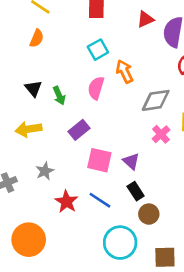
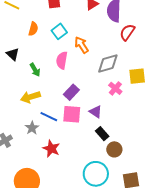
orange semicircle: (37, 38) -> (33, 29), moved
black triangle: (33, 88) -> (13, 54), moved
yellow arrow: (29, 129) -> (30, 97), moved
purple rectangle: (79, 130) -> (71, 92), moved
blue line: (100, 200) -> (49, 117), moved

